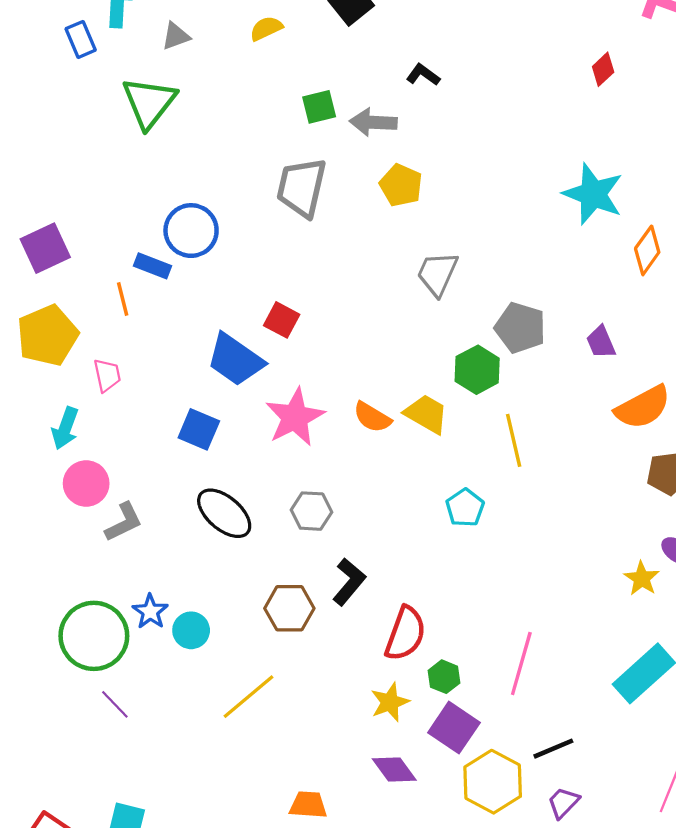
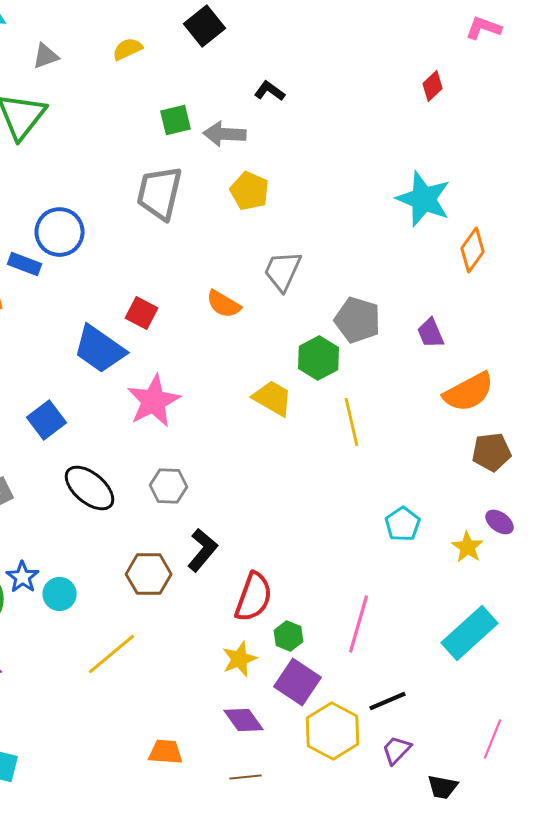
orange semicircle: (372, 417) -> (224, 304), moved
blue square: (199, 429) -> (46, 420), moved, turned 30
cyan pentagon: (465, 508) -> (402, 524), moved

